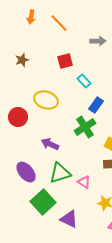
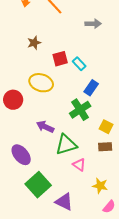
brown star: (22, 60) -> (34, 43), moved
red square: (65, 61) -> (60, 59), moved
green triangle: (60, 173) -> (66, 145), moved

